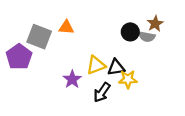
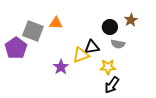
gray semicircle: (147, 37) -> (118, 44), moved
black triangle: (116, 67) -> (92, 47), moved
black arrow: (102, 92) -> (112, 85), moved

